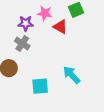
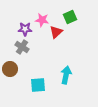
red triangle: (60, 27) -> (56, 32), turned 48
cyan arrow: (72, 75) -> (66, 75), turned 54

